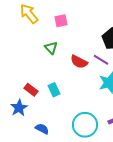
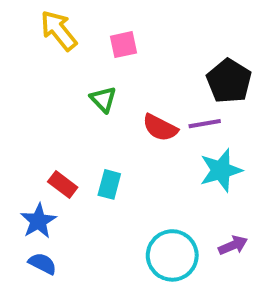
purple line: (101, 60) -> (205, 124), turned -42
cyan rectangle: (54, 90) -> (109, 184), turned 40
blue semicircle: (42, 129) -> (42, 264), moved

